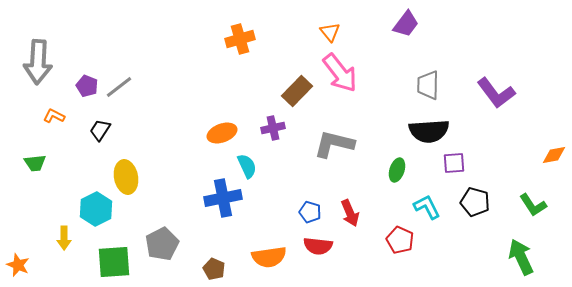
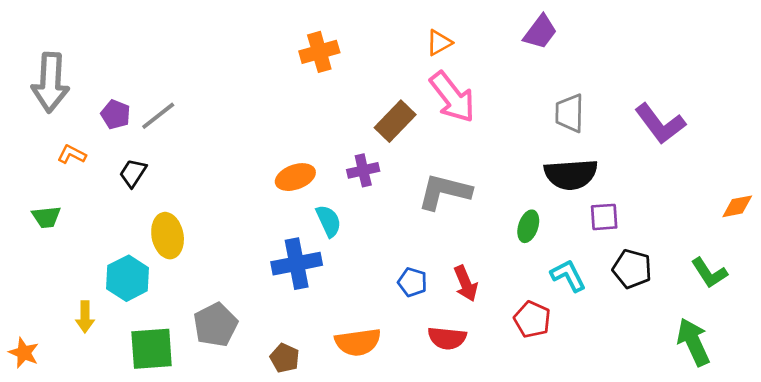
orange triangle: (330, 32) -> (439, 43), turned 40
red semicircle: (318, 246) -> (447, 338), moved

